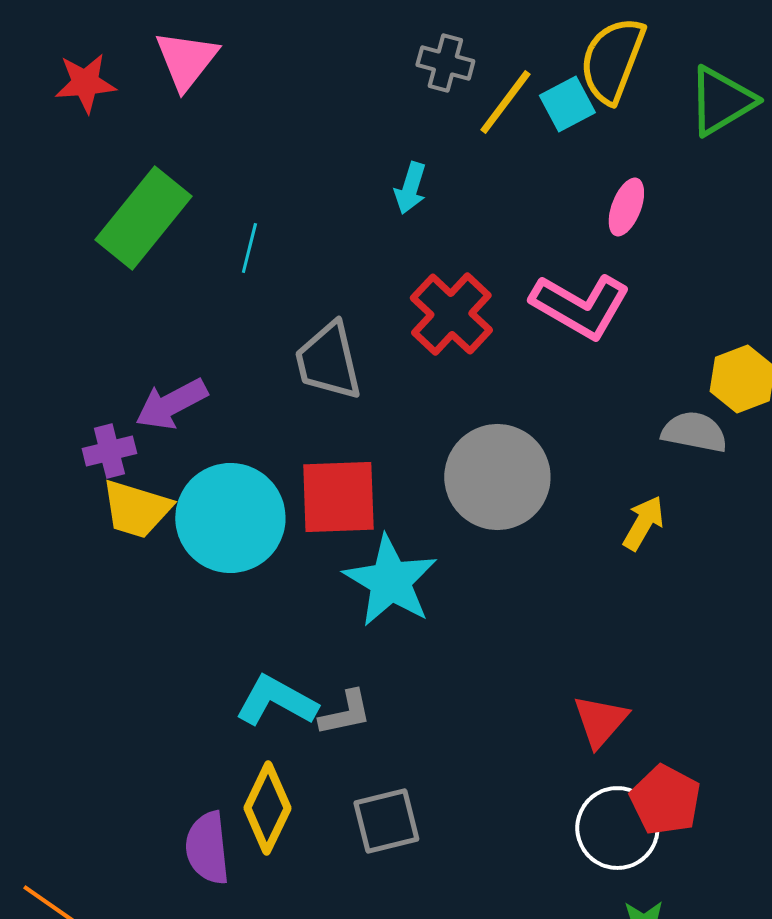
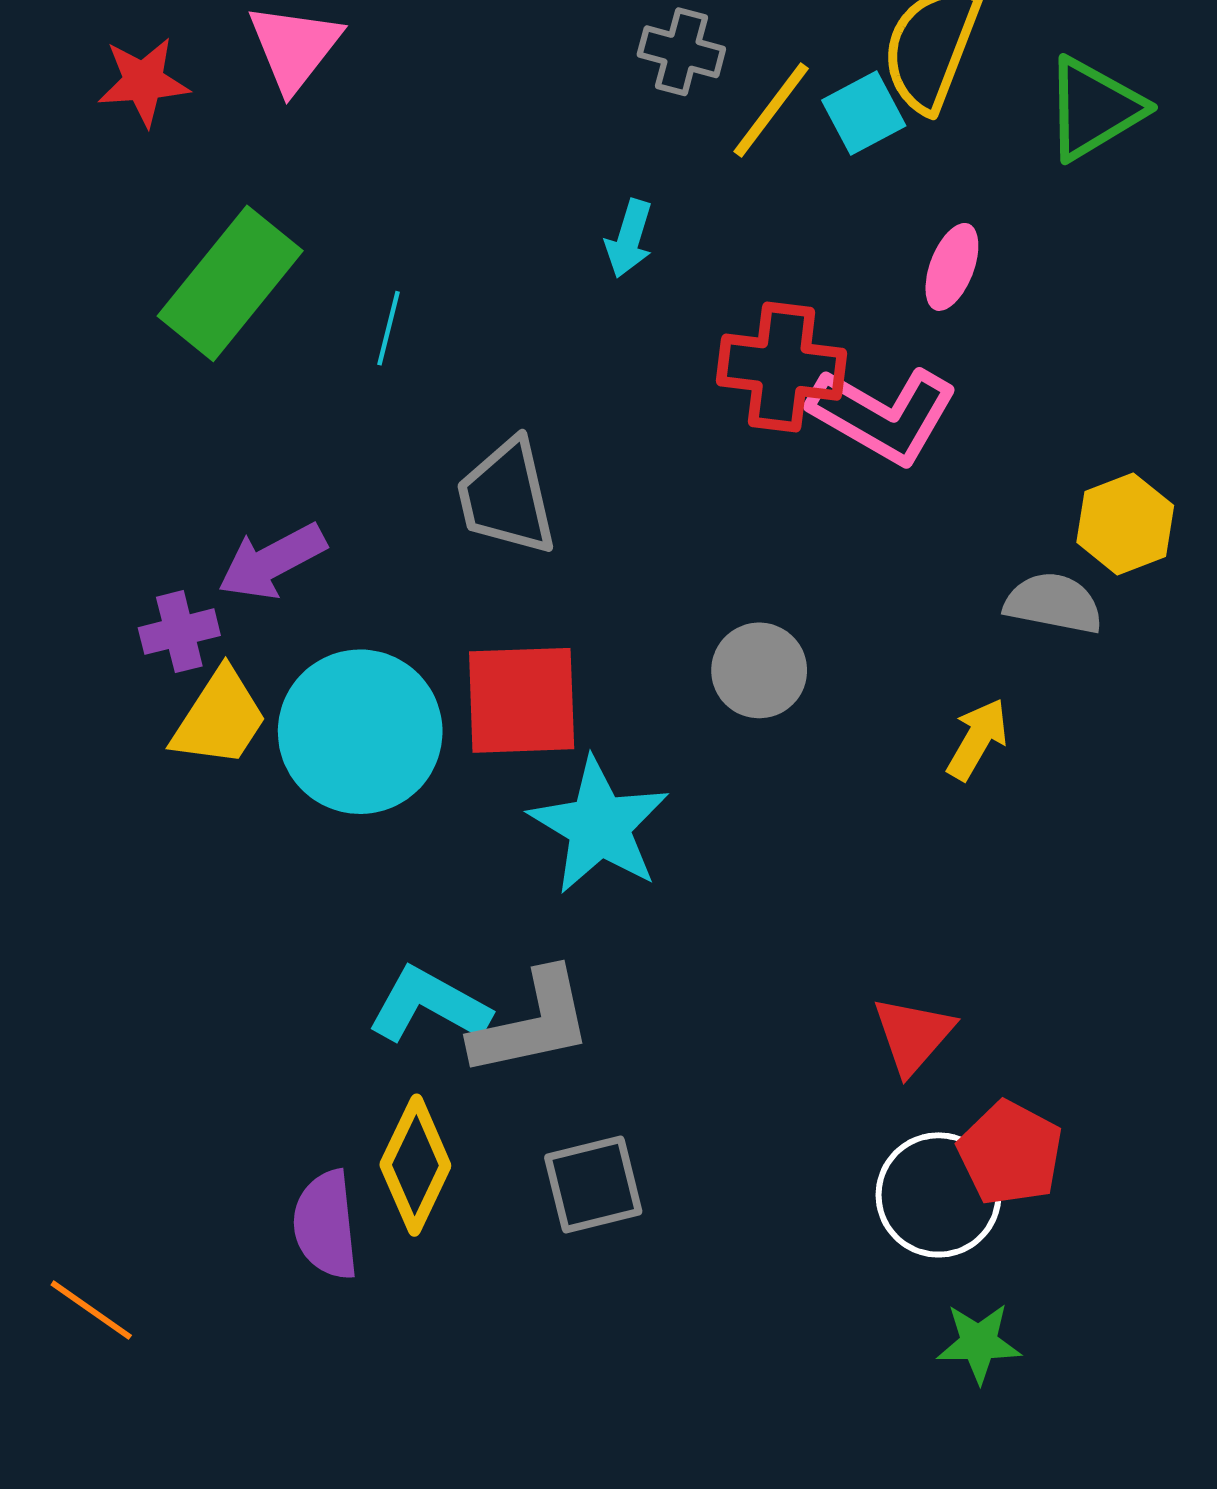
red cross: (451, 314) -> (782, 367), moved, turned -36
gray circle: (497, 477) -> (759, 670), size x0.6
yellow trapezoid: (136, 509) -> (220, 718), turned -74
gray L-shape: (345, 713) -> (532, 1023), size x1.6

